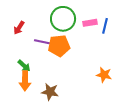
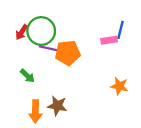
green circle: (63, 19) -> (41, 31), moved
pink rectangle: (90, 23) -> (109, 40), moved
orange arrow: (25, 81) -> (35, 111), moved

